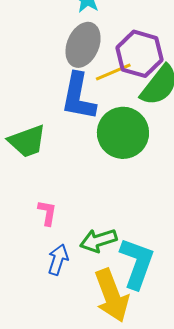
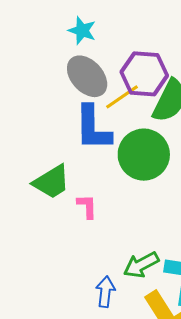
gray ellipse: (83, 45) -> (87, 76), turned -54
pink L-shape: (47, 213) -> (87, 206), moved

